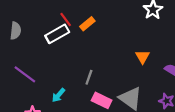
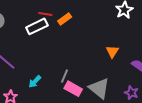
red line: (66, 19) -> (45, 14), turned -48
gray line: (89, 77) -> (65, 76), moved

